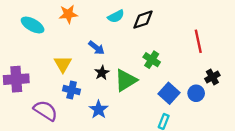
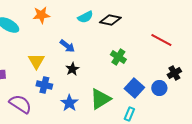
black diamond: (143, 20) -> (110, 20), turned 30
red line: (198, 41) -> (161, 40), turned -50
green triangle: (126, 80) -> (100, 99), moved

